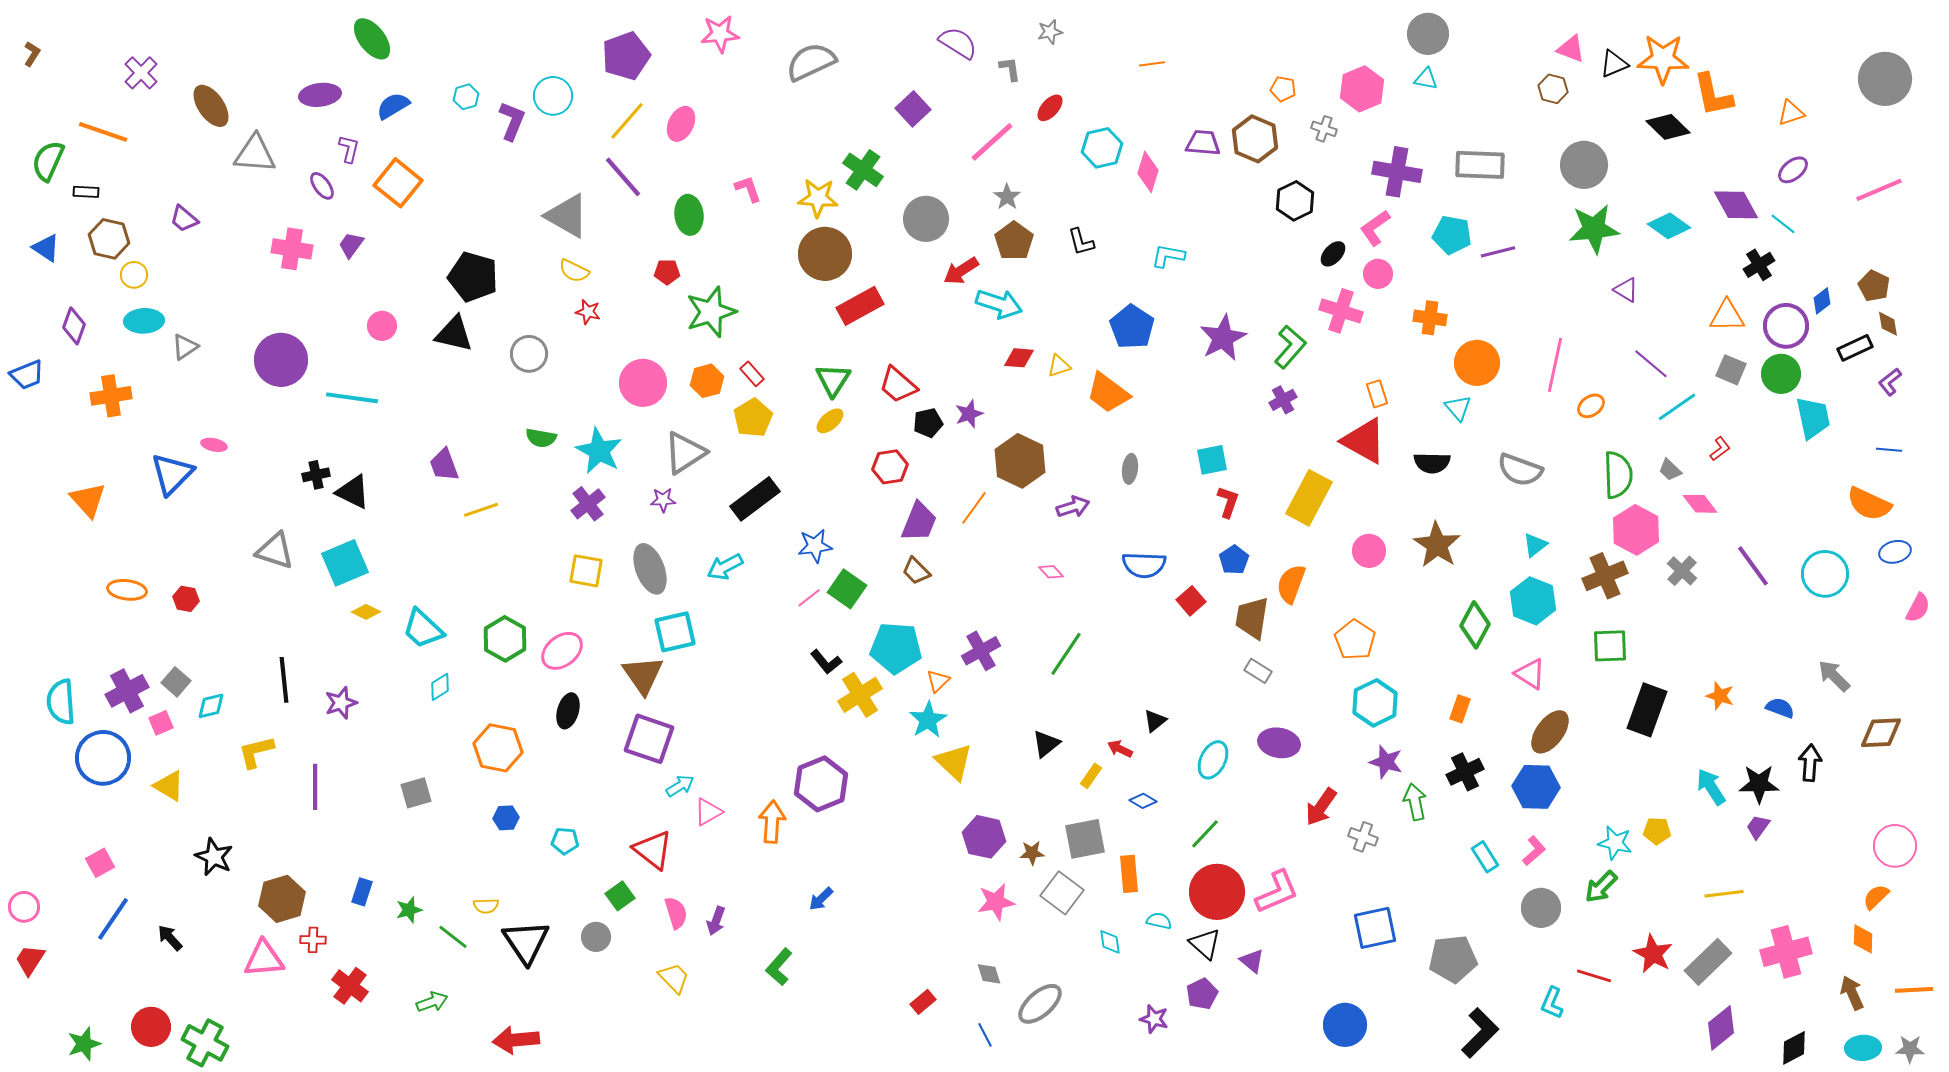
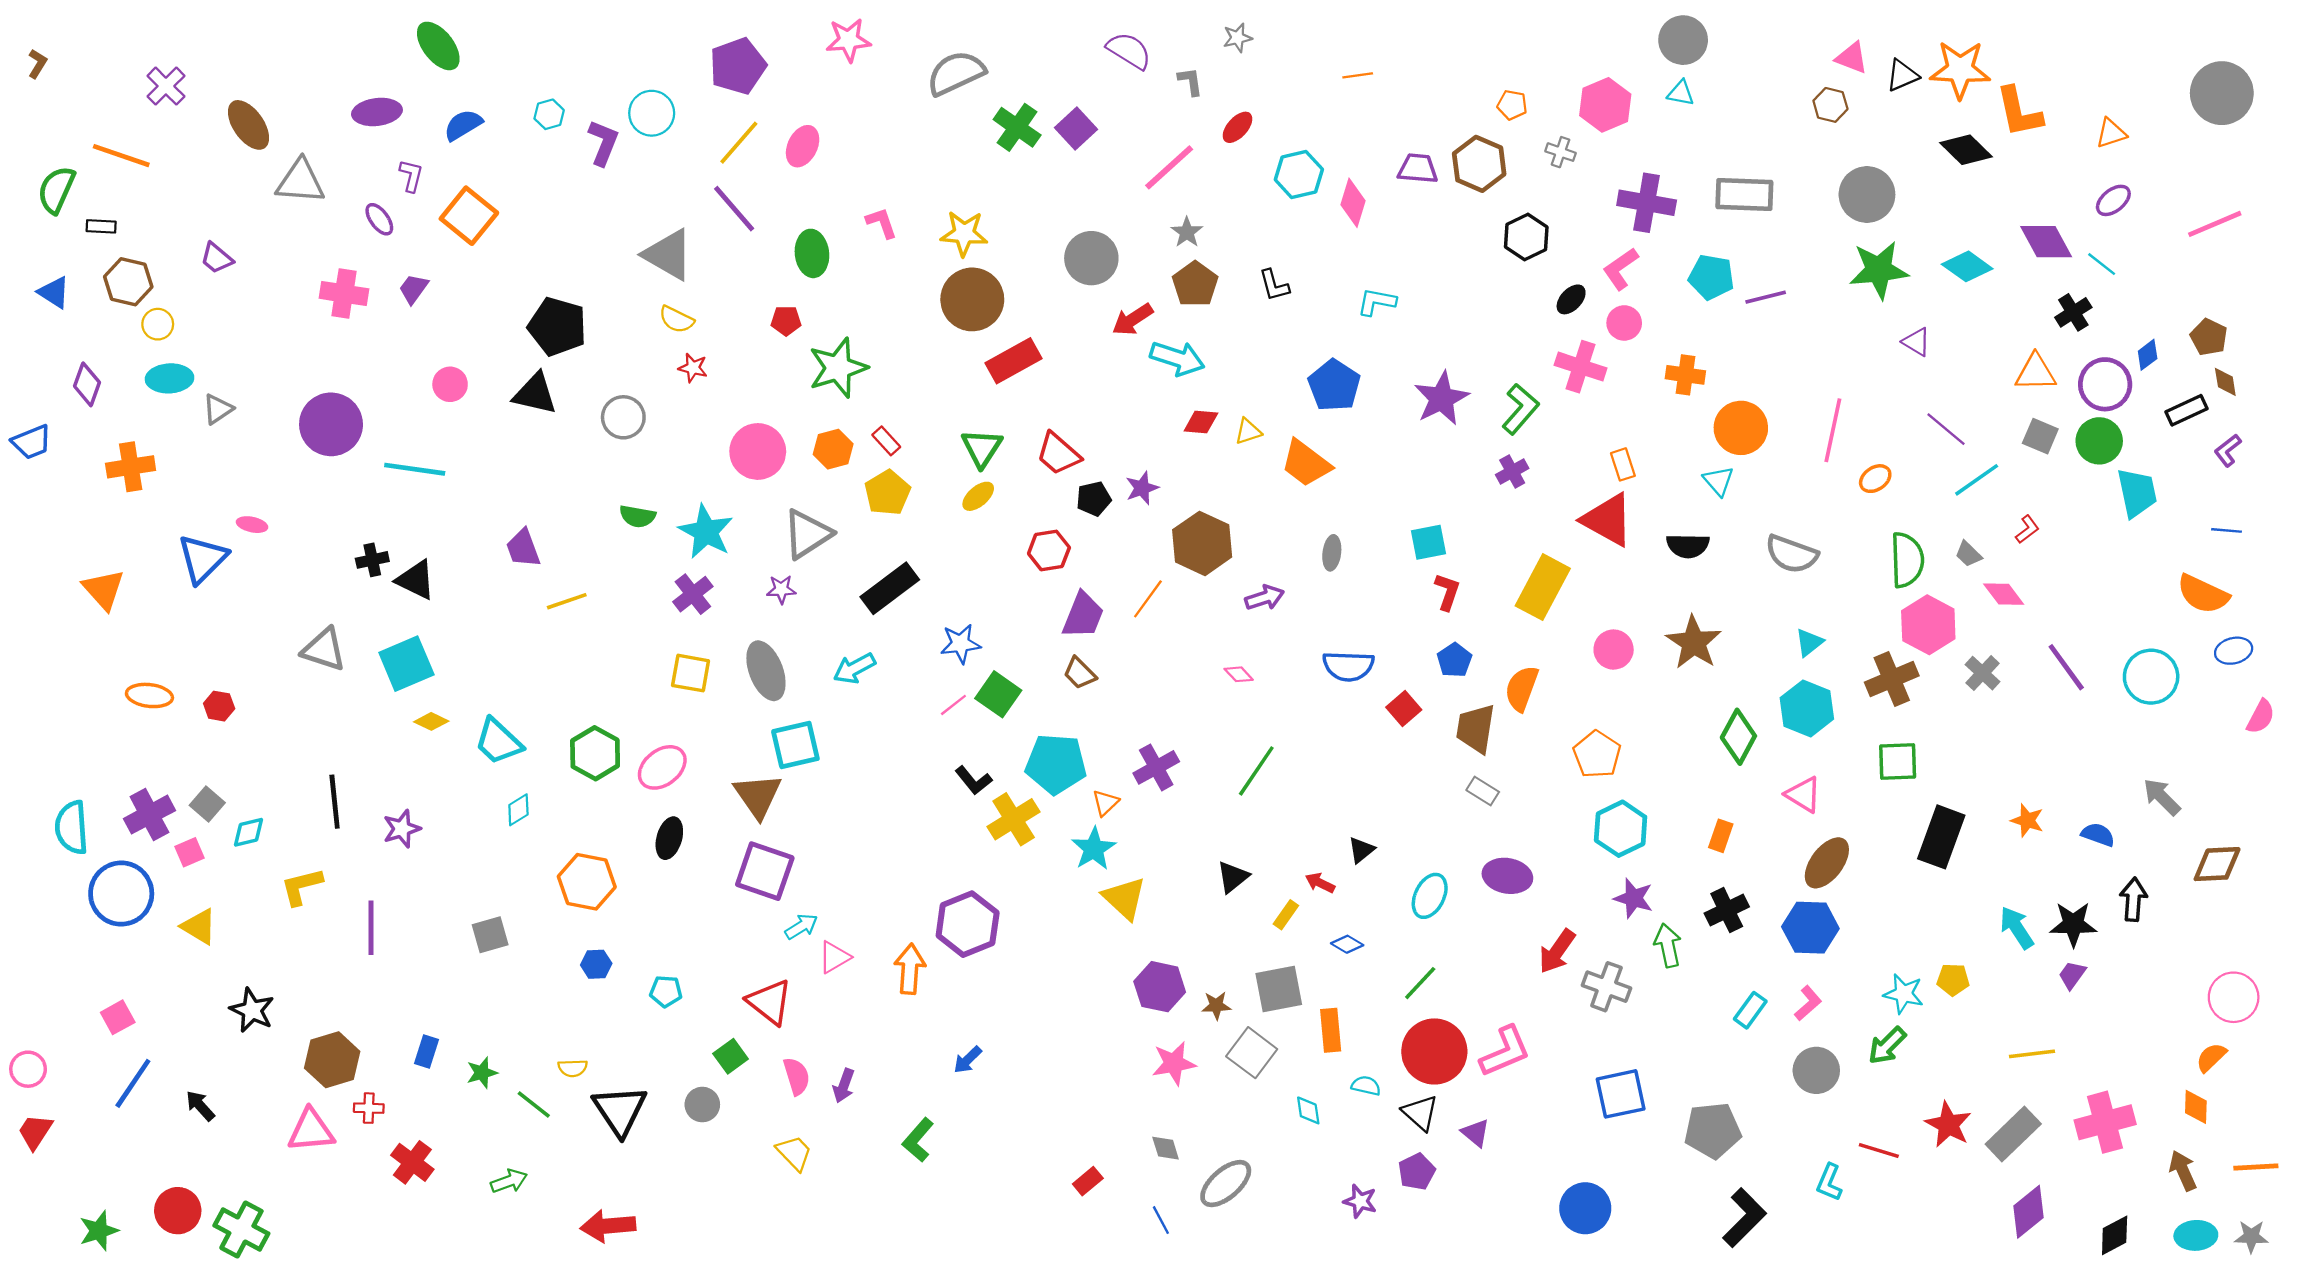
green cross: (863, 170) -> (1017, 127), moved
gray cross: (1363, 837) -> (1606, 987), size x1.4
cyan rectangle: (1485, 857) -> (1750, 1010), turned 68

